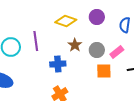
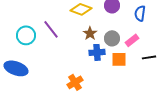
purple line: (36, 41) -> (51, 29), turned -30
blue cross: (58, 64) -> (97, 52), moved

